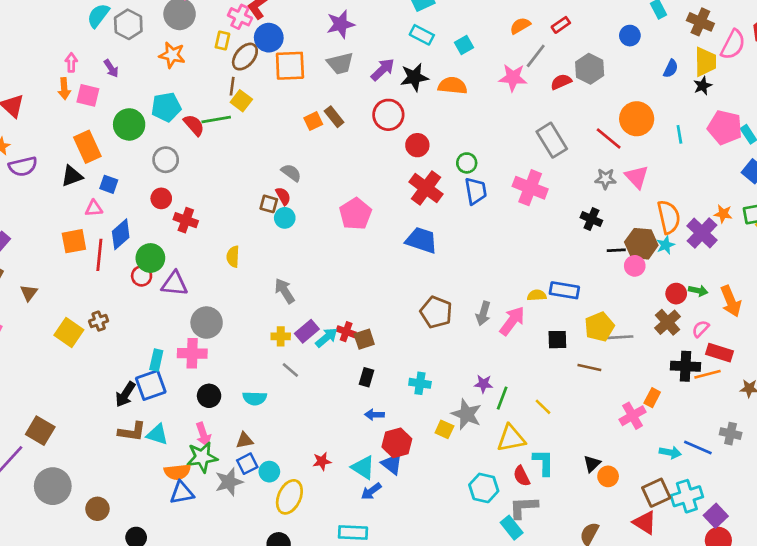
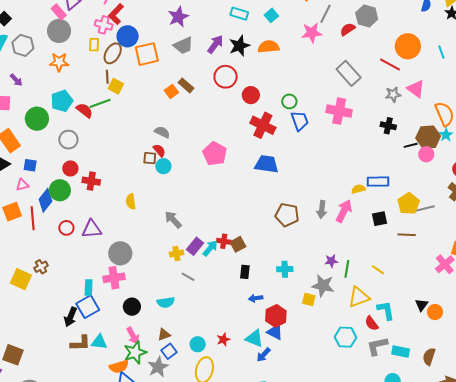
green circle: (150, 258) -> (60, 190), moved
cyan circle: (269, 472) -> (198, 344), moved
cyan rectangle: (512, 528) -> (401, 351), moved, turned -30

